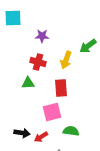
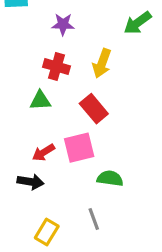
green arrow: (88, 46) -> (138, 23), moved
red rectangle: (61, 88) -> (94, 109), turned -36
red arrow: (41, 137) -> (43, 153), moved

